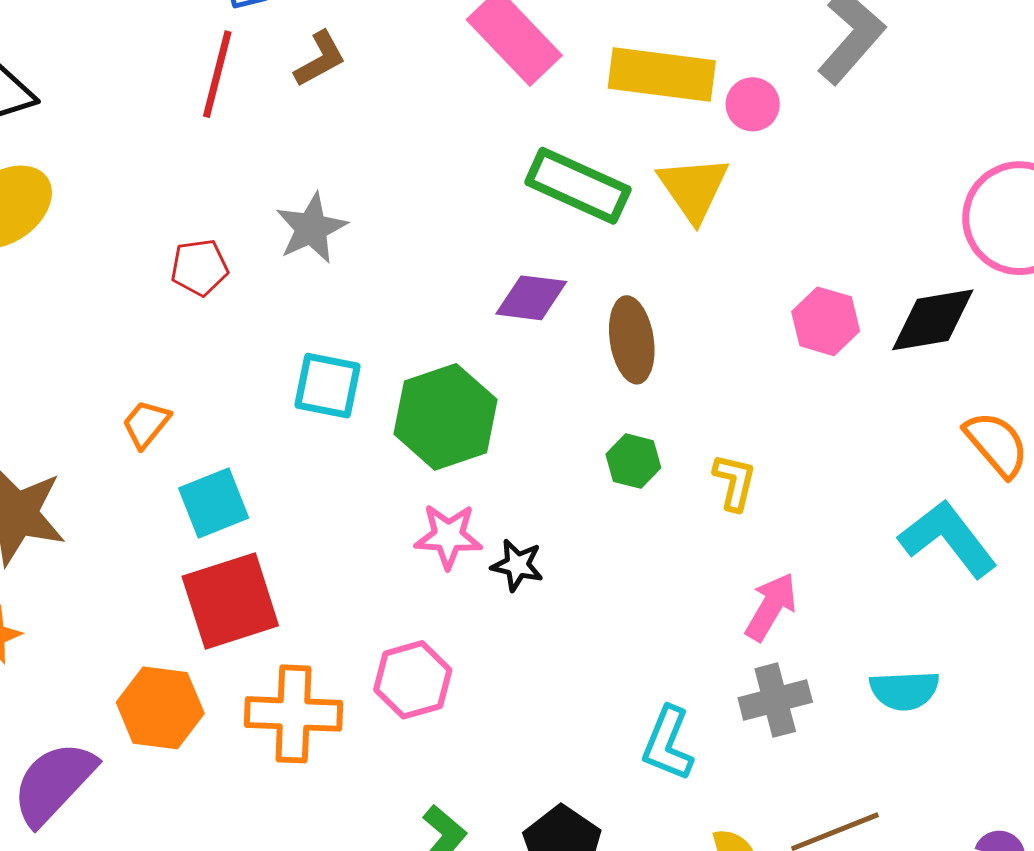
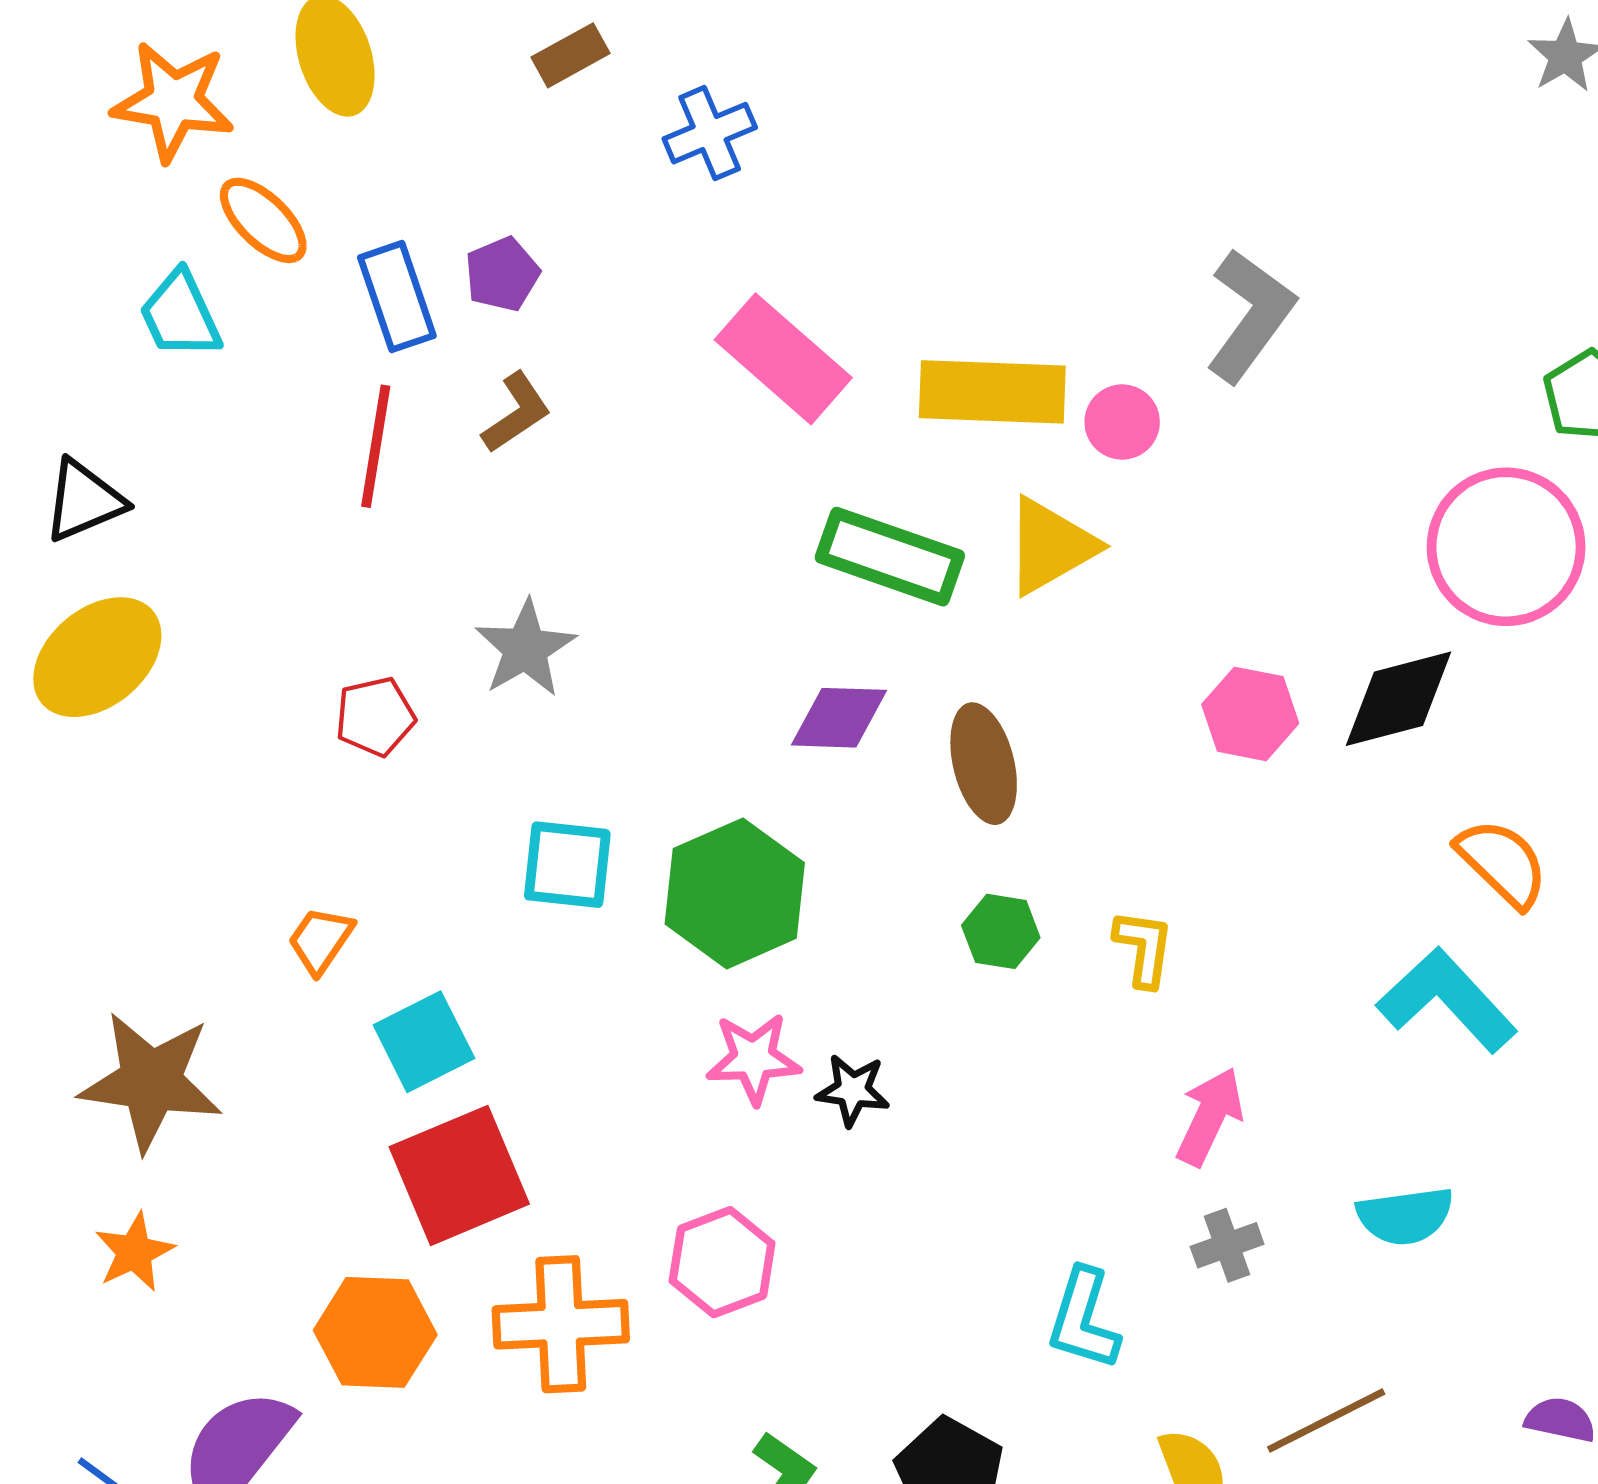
yellow triangle: (693, 188) -> (1050, 546), turned 40
gray cross: (775, 700) -> (1227, 1245), size x0.7

